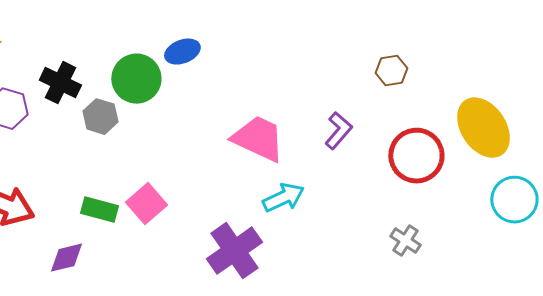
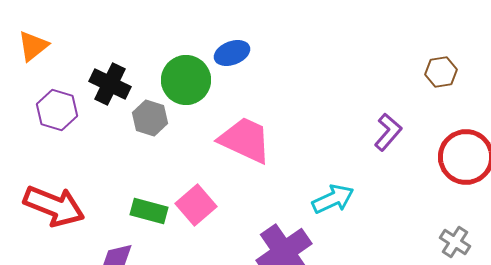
pink trapezoid: (258, 139) -> (245, 140), moved

